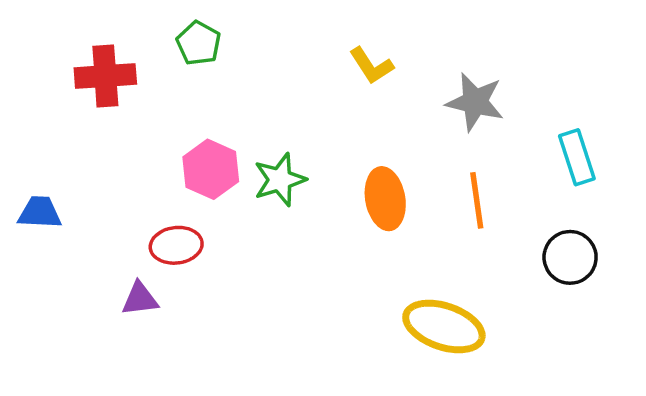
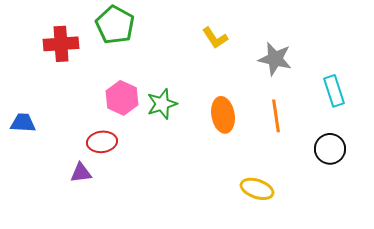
green pentagon: (199, 43) -> (115, 25), size x1.5
yellow ellipse: (444, 326) -> (257, 189), size x0.7

